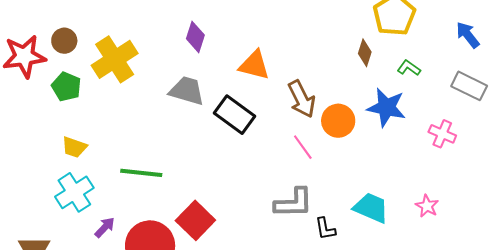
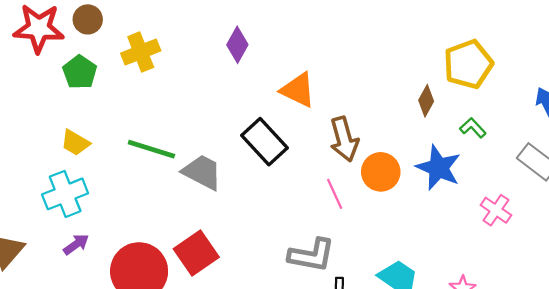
yellow cross: (115, 59) -> (141, 52), size x0.7
gray trapezoid: (187, 91) -> (202, 172), moved
green line: (141, 173) -> (151, 149), moved
purple arrow: (105, 227) -> (76, 244), moved

